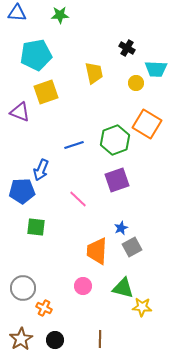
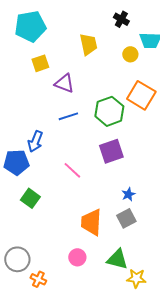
yellow square: (46, 92) -> (40, 63), size x0.7
purple triangle: (20, 112) -> (64, 83), moved
green square: (36, 227) -> (30, 198), turned 30
blue star: (121, 228) -> (128, 194), moved

